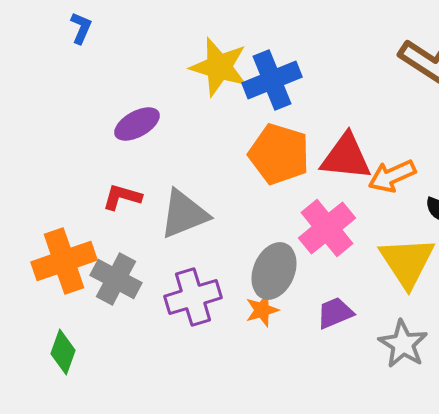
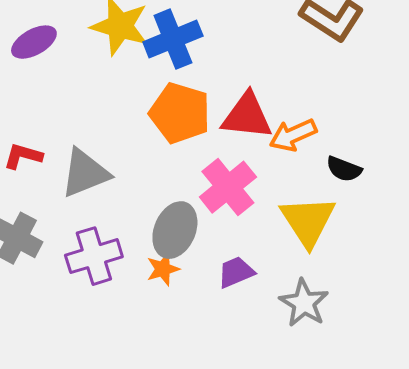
purple ellipse: (137, 124) -> (34, 42), moved

